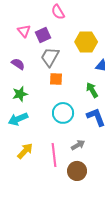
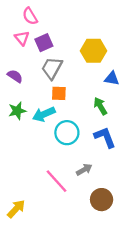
pink semicircle: (58, 12) -> (30, 16), moved
cyan arrow: (18, 119) -> (44, 114), moved
yellow arrow: (25, 151) -> (16, 209), moved
pink line: (54, 155) -> (57, 181), turned -35
brown circle: (77, 171) -> (102, 200), moved

